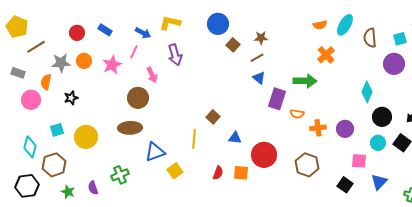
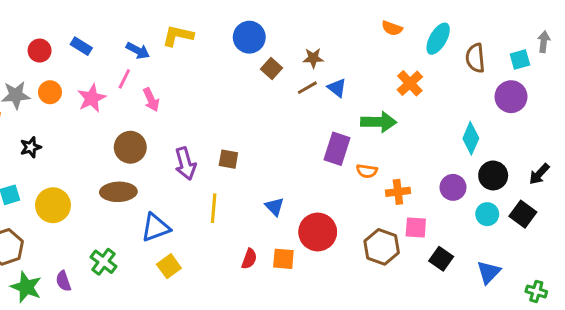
orange semicircle: (320, 25) -> (392, 28), moved, turned 32
purple arrow: (175, 55) -> (185, 164), moved
pink arrow: (152, 75) -> (151, 100), moved
blue triangle: (259, 78) -> (337, 88), moved
brown square: (213, 117) -> (228, 159), moved, turned -32
purple circle: (345, 129) -> (453, 187), moved
blue triangle: (235, 138) -> (275, 207), turned 40
pink square: (359, 161) -> (416, 228), moved
yellow square: (175, 171) -> (169, 266), moved
green cross: (120, 175) -> (104, 262), turned -30
black square: (345, 185) -> (441, 259), moved
green star: (68, 192) -> (26, 287), size x1.5

